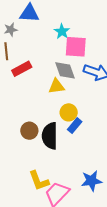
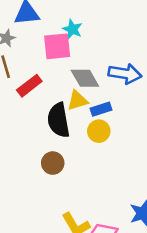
pink square: (76, 47) -> (57, 46), moved
blue rectangle: (75, 126) -> (101, 109), moved, turned 42
black semicircle: (50, 136) -> (58, 120), moved

